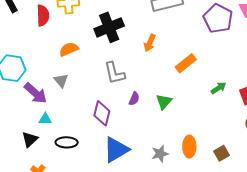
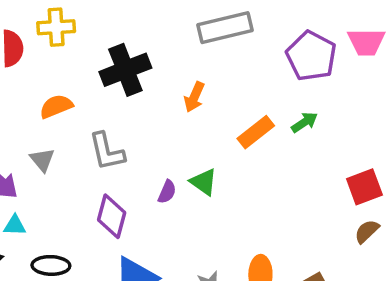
gray L-shape: (114, 73) -> (107, 151), moved
green arrow: (219, 88) -> (304, 122), moved
green triangle: (164, 102) -> (204, 182), moved, turned -36

